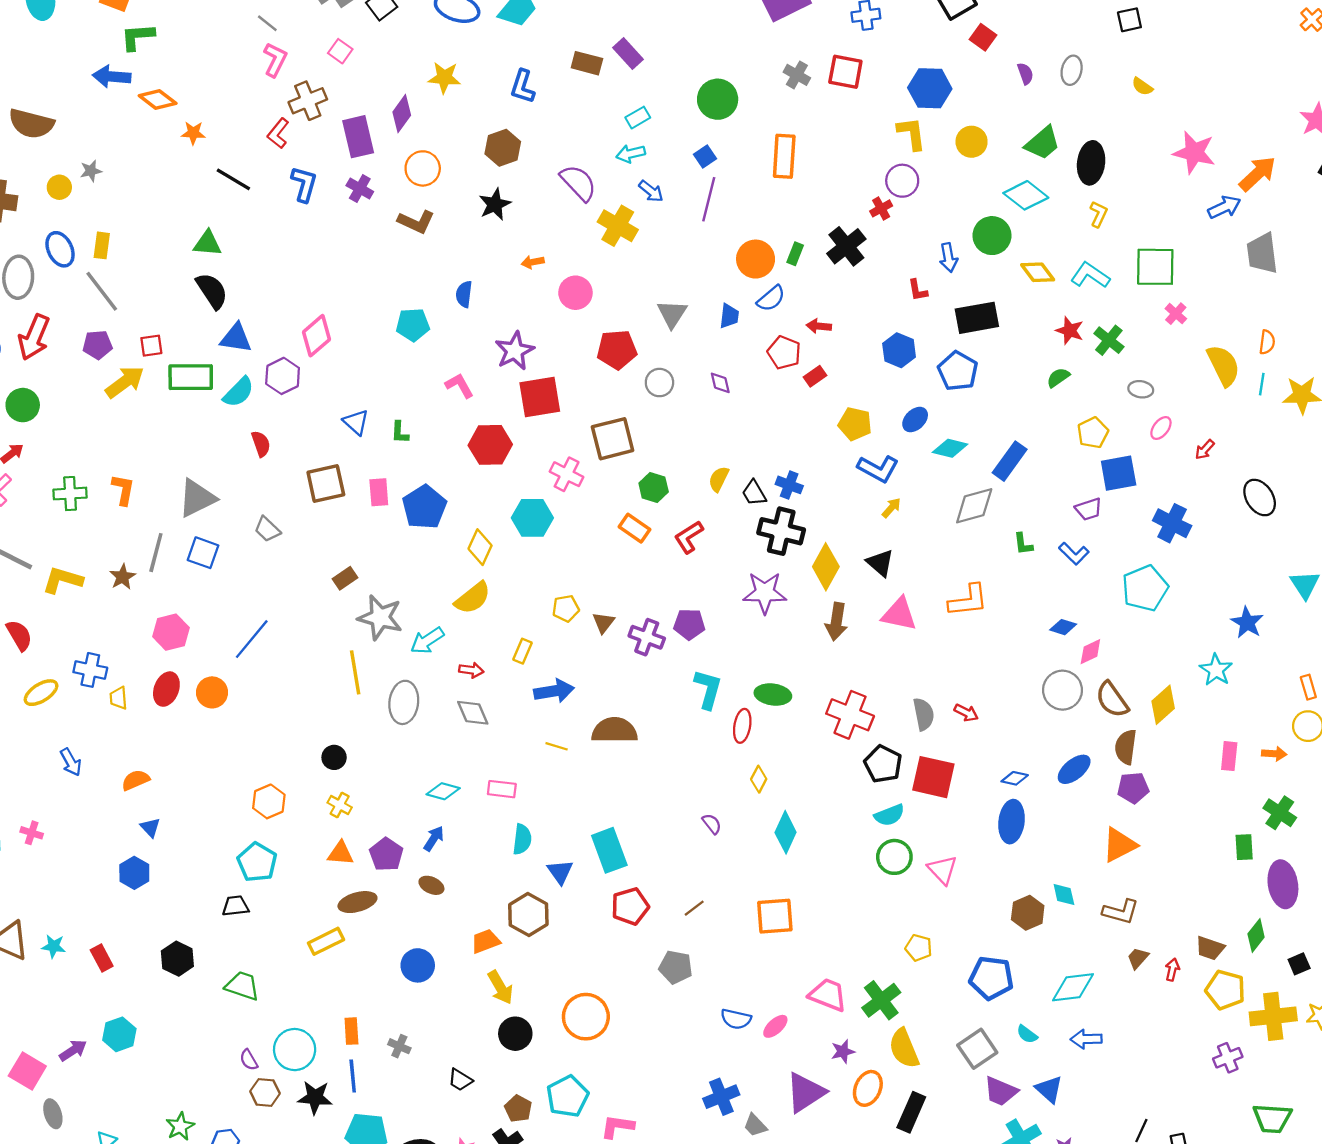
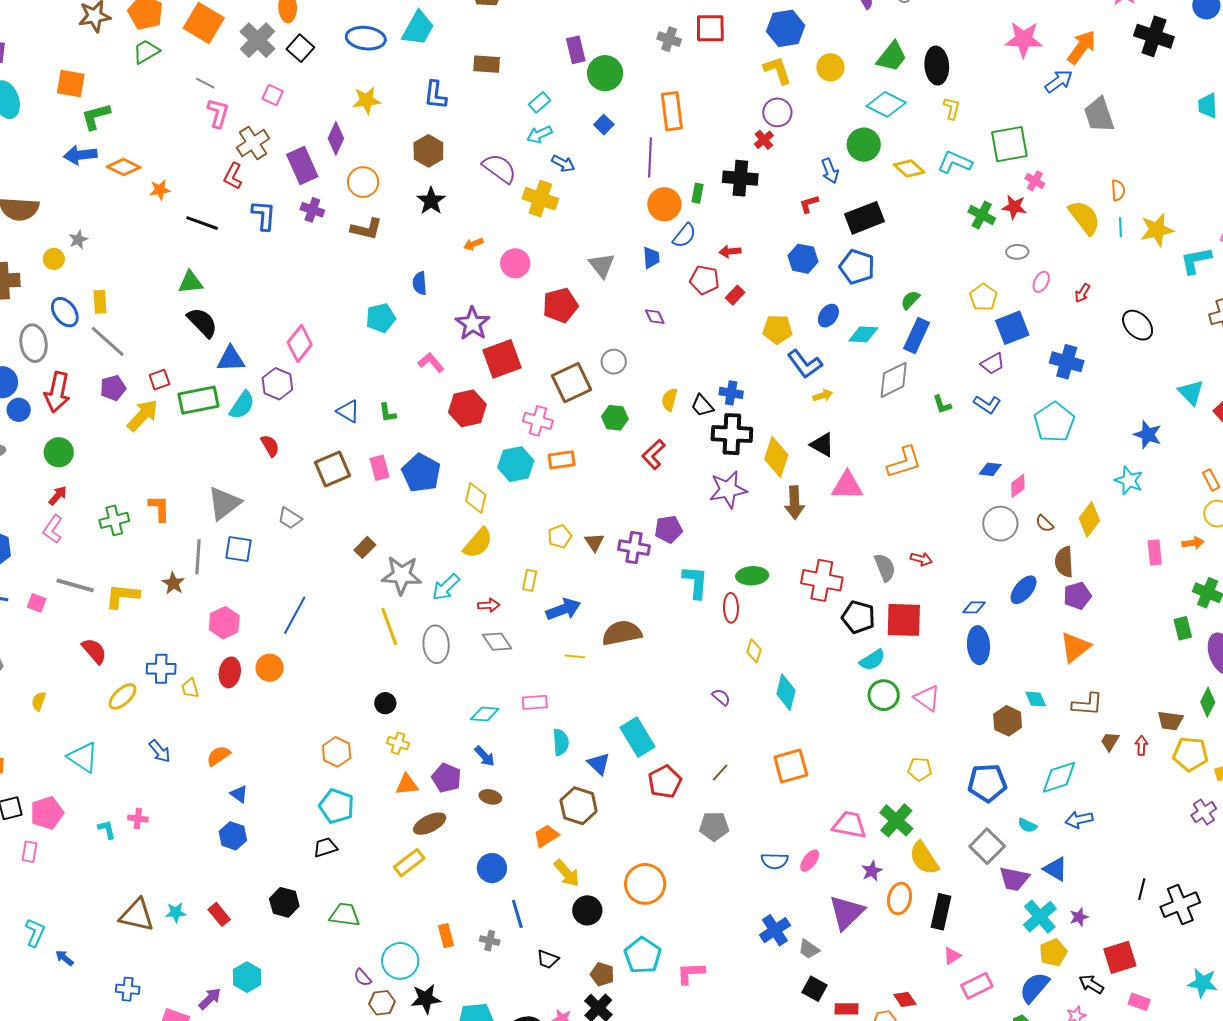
purple rectangle: (628, 54) -> (576, 50), moved, turned 40
purple line: (709, 199) -> (650, 157), moved
black cross: (846, 246) -> (740, 178), turned -36
red L-shape: (918, 290) -> (809, 204), turned 95
red star: (1070, 331) -> (1014, 207), moved
green semicircle: (1058, 378) -> (910, 300), moved
gray circle: (659, 383) -> (614, 362), moved
blue L-shape: (878, 469) -> (805, 364), turned 36
yellow arrow: (891, 508) -> (823, 395), turned 42
orange rectangle: (635, 528) -> (562, 460), moved, turned -32
brown semicircle: (1112, 700) -> (1045, 524), size x0.6
blue arrow: (434, 839) -> (485, 756), turned 115
blue line: (353, 1076) -> (517, 914), moved

